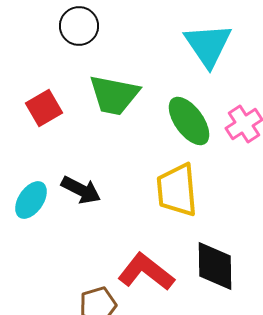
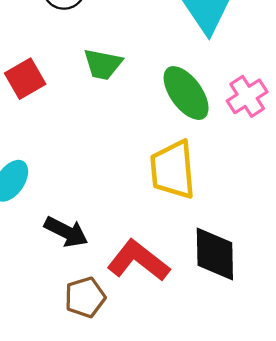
green trapezoid: (114, 95) -> (103, 64), size x0.7
black arrow: (81, 190) -> (66, 232), moved

